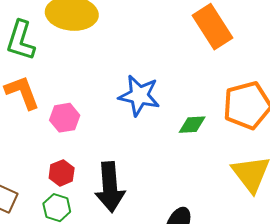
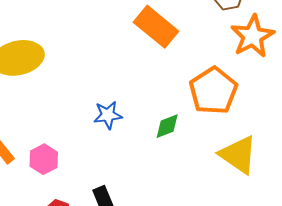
blue star: (139, 96) -> (108, 115), size x0.7

